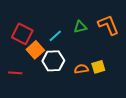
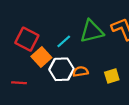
green triangle: (80, 27) -> (92, 31), size x1.6
orange semicircle: (81, 69) -> (80, 72), moved

